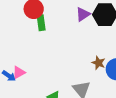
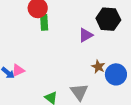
purple triangle: (83, 14) -> (86, 35), moved

